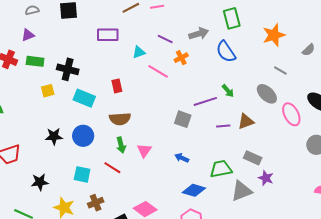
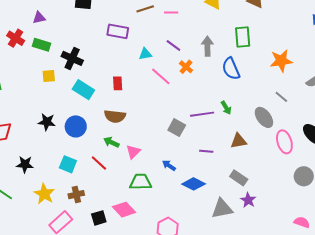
gray arrow: (199, 34) -> (207, 46), turned -84
orange cross: (181, 58) -> (186, 67), turned -32
purple line: (223, 126) -> (206, 151), moved
green arrow: (121, 145) -> (111, 142), turned 119
green trapezoid: (221, 169) -> (141, 182), moved
blue diamond: (194, 190) -> (194, 184), moved

